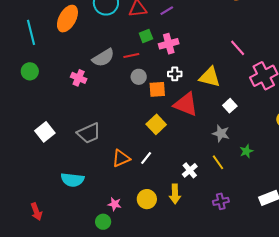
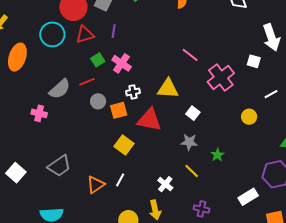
purple line: (167, 11) -> (114, 31), turned -40
pink cross: (169, 44) -> (122, 63), turned -30
purple cross: (221, 201) -> (201, 209), turned 35

